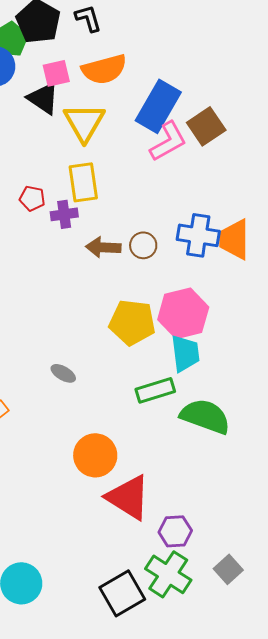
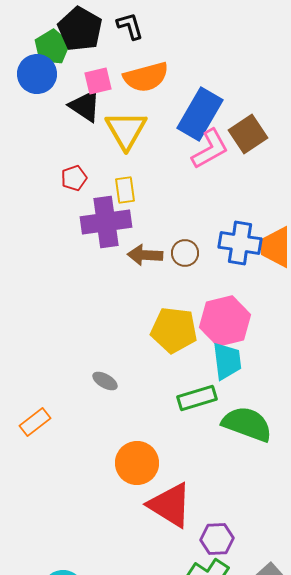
yellow rectangle: (83, 182) -> (125, 190), size x0.7
red pentagon: (32, 198) -> (74, 178), moved, turned -30
purple cross: (64, 214) -> (106, 222), size x1.8

